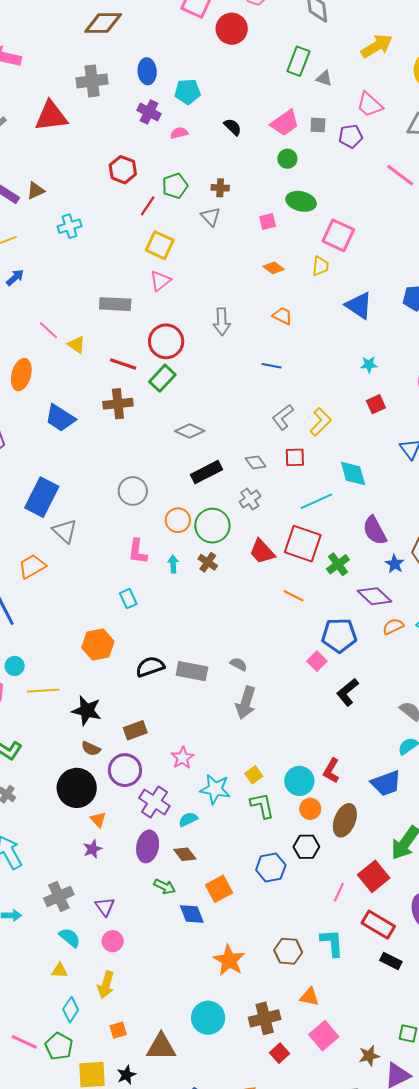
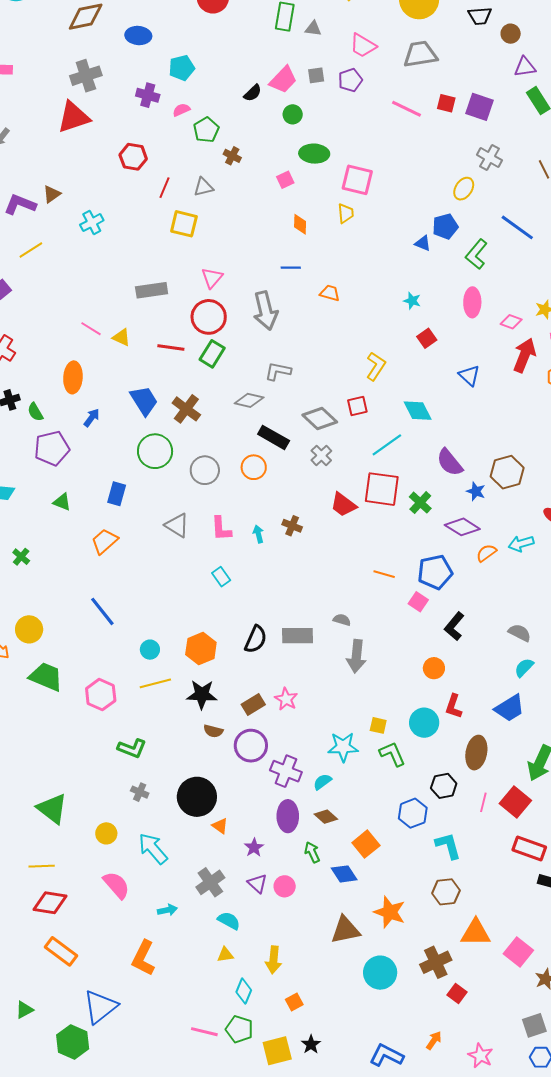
blue ellipse: (147, 71) -> (138, 36), moved, turned -70
red triangle: (51, 116) -> (74, 117), moved
black semicircle: (233, 127) -> (253, 93), moved, turned 102
green pentagon: (175, 186) -> (206, 130), moved
brown cross: (220, 188) -> (232, 156), turned 36
gray triangle: (211, 217) -> (203, 187), moved, turned -50
orange diamond: (274, 268) -> (300, 224), turned 65
blue arrow: (15, 277) -> (92, 418), moved
pink triangle: (160, 281) -> (212, 278), moved
blue triangle: (359, 305) -> (423, 243), moved, size x0.6
orange trapezoid: (282, 316) -> (330, 293), moved
gray arrow: (222, 322) -> (265, 311), moved, size x1.4
cyan star: (369, 365) -> (412, 301), turned 30
blue line: (272, 366) -> (291, 268), moved
brown cross: (118, 404) -> (186, 409), moved, turned -36
gray L-shape: (283, 417) -> (278, 371), moved, turned 60
blue trapezoid: (60, 418) -> (144, 401), moved, turned -144
gray diamond: (256, 462) -> (320, 419), size x1.6
black rectangle: (207, 472) -> (274, 437), turned 68
blue rectangle: (42, 497) -> (117, 494), size x0.6
orange circle: (178, 520) -> (254, 467), moved
green circle: (212, 526) -> (155, 451), moved
gray triangle: (65, 531) -> (177, 525), moved
orange trapezoid: (32, 566) -> (105, 541), moved
orange line: (294, 596) -> (384, 574), moved
orange hexagon: (98, 644) -> (201, 648), moved
cyan circle: (15, 666) -> (150, 650), moved
black semicircle: (150, 667) -> (256, 639), turned 144
pink star: (183, 758) -> (286, 699), moved
yellow square: (254, 775) -> (378, 725), turned -30
black circle: (77, 788) -> (197, 797), moved
orange circle: (310, 809) -> (434, 668), moved
orange triangle: (98, 820) -> (220, 826), moved
purple star: (93, 849) -> (254, 848), moved
green arrow: (165, 887) -> (312, 852), turned -130
pink line: (339, 892) -> (483, 802), moved
pink circle: (113, 941) -> (285, 886), moved
cyan L-shape: (332, 943) -> (448, 846), moved
orange triangle: (309, 997) -> (476, 933), size x1.5
pink square: (324, 1036) -> (518, 952), moved
brown triangle: (161, 1047) -> (345, 930), moved

